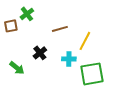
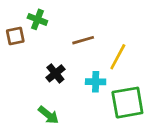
green cross: (27, 14) -> (37, 19), turned -32
green arrow: (17, 68) -> (48, 115), moved

